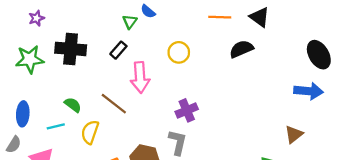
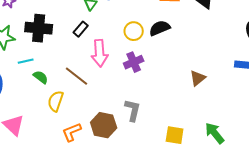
black semicircle: (241, 49) -> (160, 28), moved
purple cross: (187, 110) -> (134, 62), moved
cyan line: (56, 126) -> (26, 61), moved
brown triangle: (294, 134) -> (198, 78), moved

